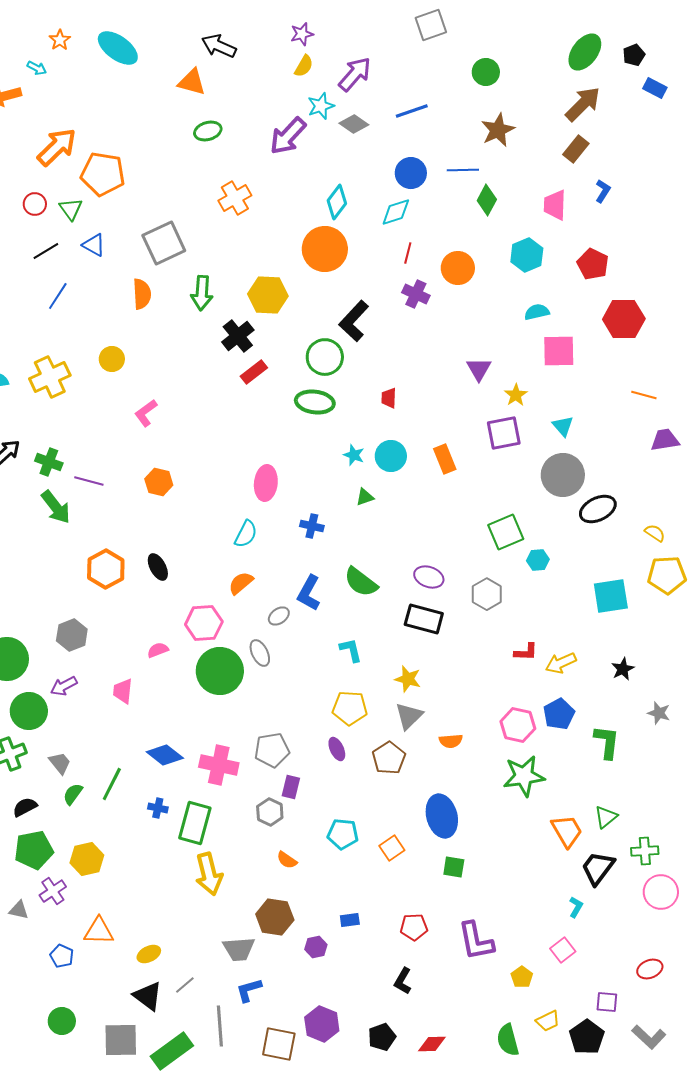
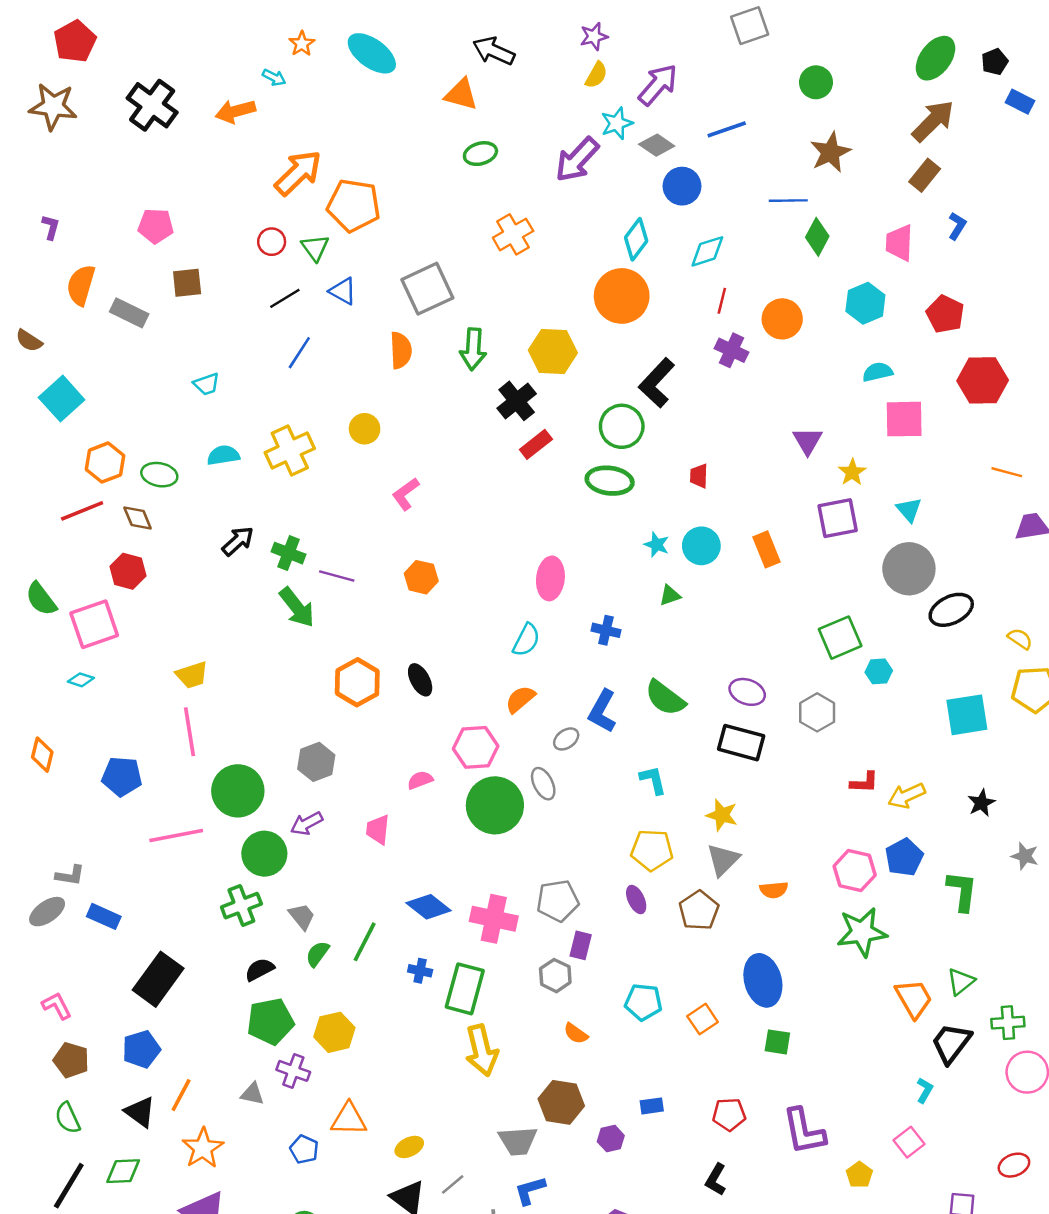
blue circle: (411, 173) -> (682, 186), moved
purple cross: (53, 891) -> (293, 1071), turned -36

